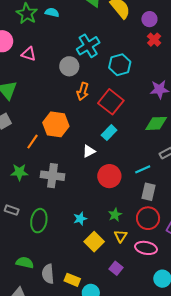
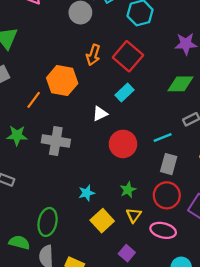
orange arrow: (83, 91) -> (93, 55), moved
green ellipse: (39, 221) -> (48, 222), moved

